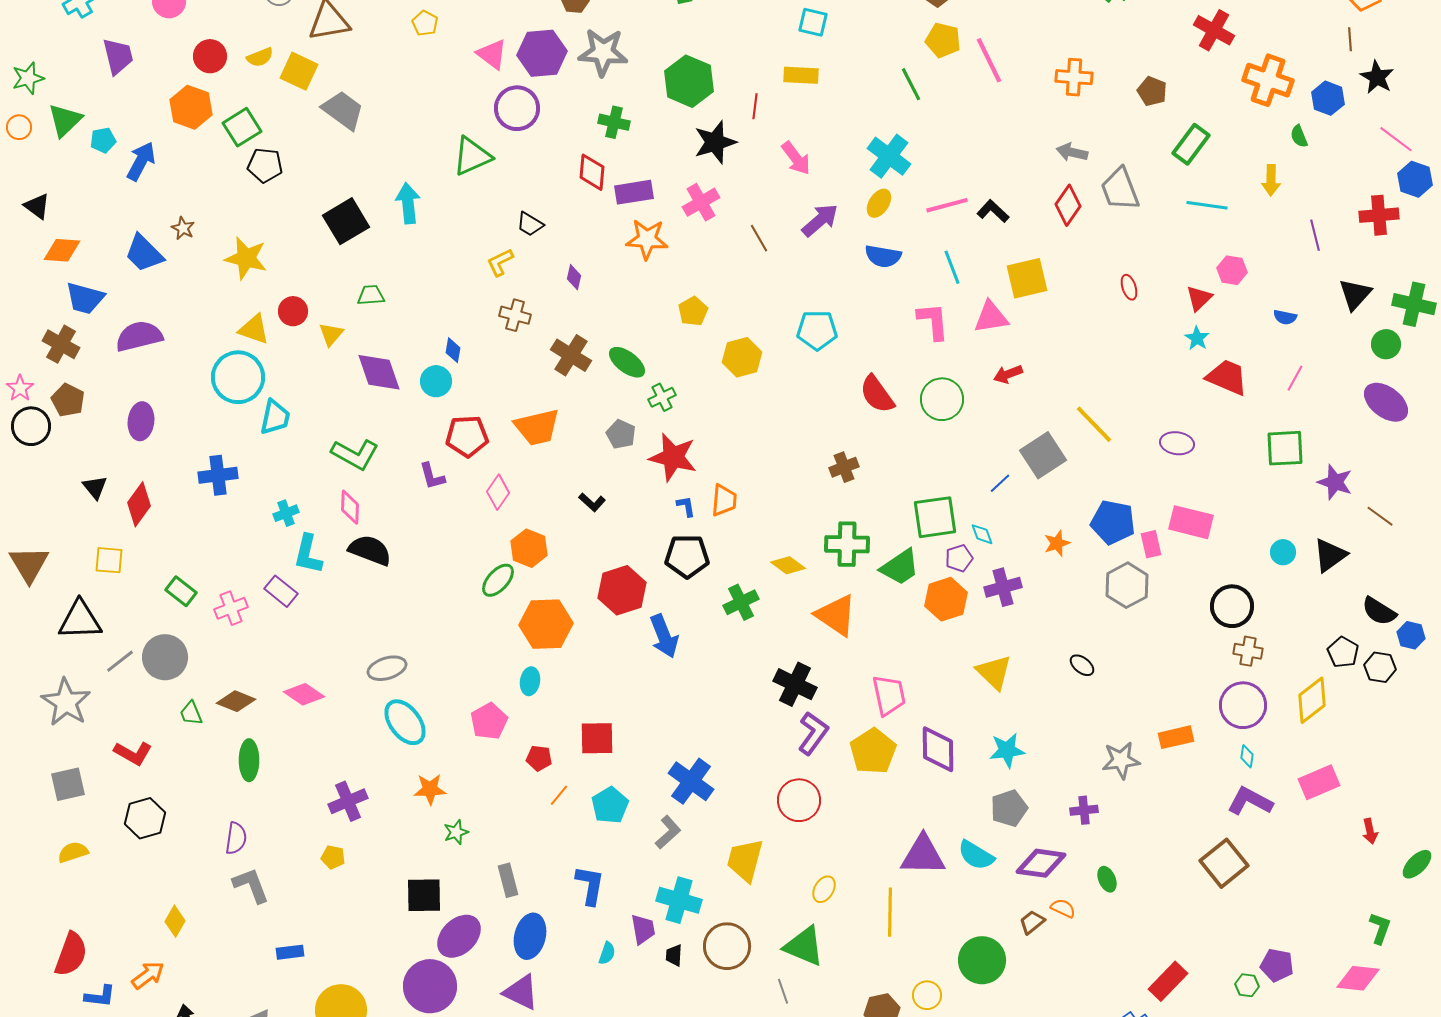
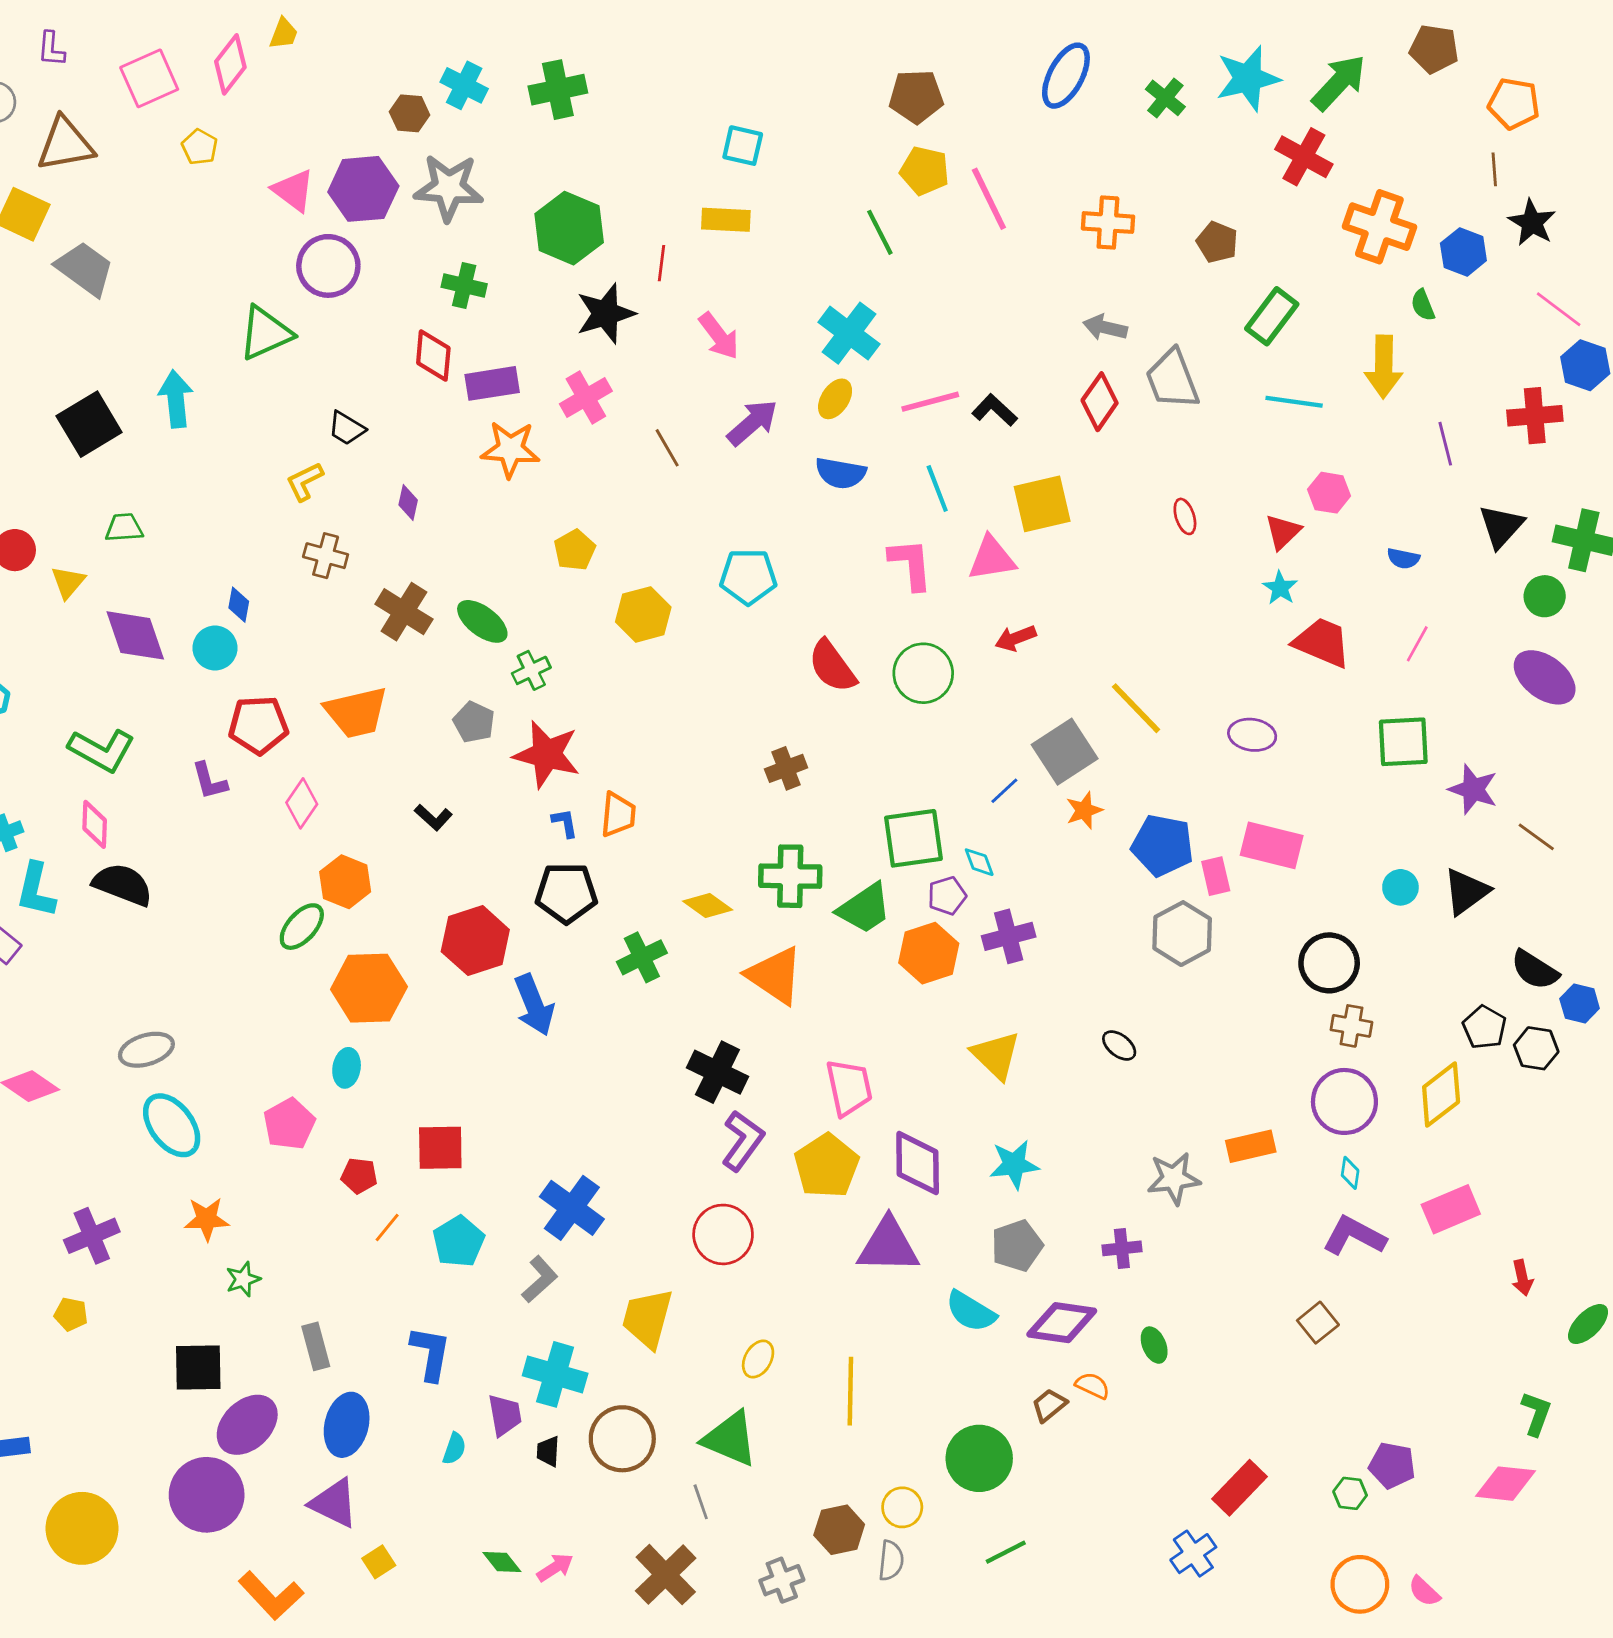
yellow arrow: (1271, 180) -> (1384, 367), size x1.4
orange star: (1057, 543) -> (1084, 810), moved
purple triangle: (923, 855) -> (888, 1246), moved
brown square: (1224, 863) -> (1318, 1323), size x0.6

